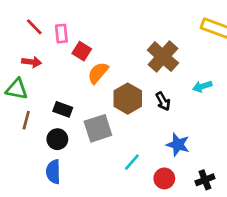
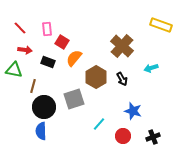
red line: (34, 27) -> (20, 28), moved
black rectangle: (63, 109) -> (48, 62), moved
brown line: (26, 120) -> (33, 86), moved
black circle: (57, 139) -> (44, 107), size x1.5

